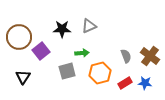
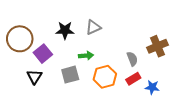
brown cross: (150, 56) -> (157, 46), moved, turned 30
black triangle: (23, 77) -> (34, 77), moved
red rectangle: (125, 83) -> (133, 79), moved

